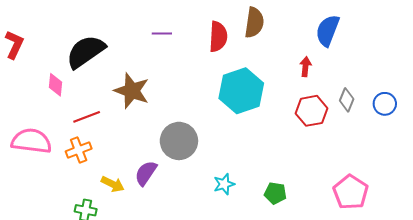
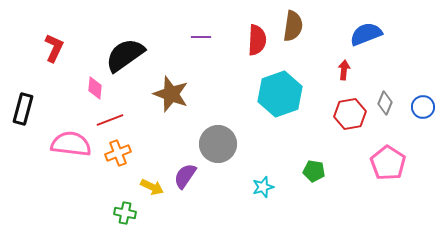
blue semicircle: (328, 31) -> (366, 34), turned 48
red line: (87, 117) -> (110, 120), moved
pink pentagon: (351, 192) -> (388, 163), moved
green pentagon: (275, 193) -> (314, 171), moved

